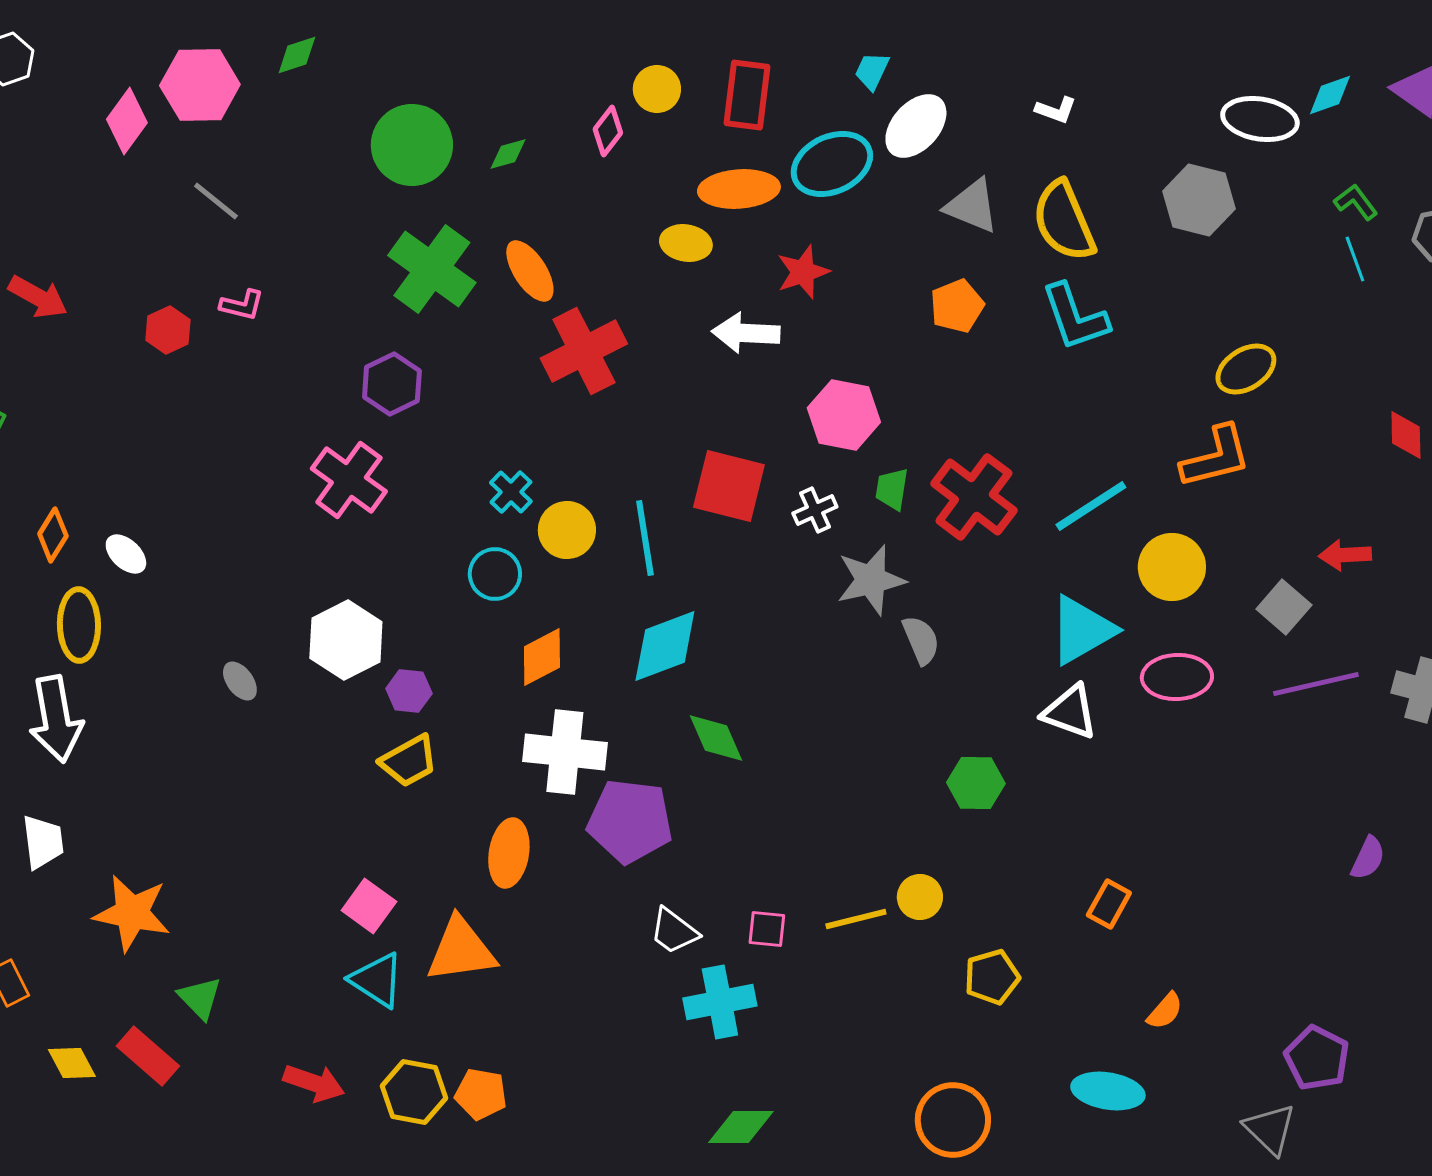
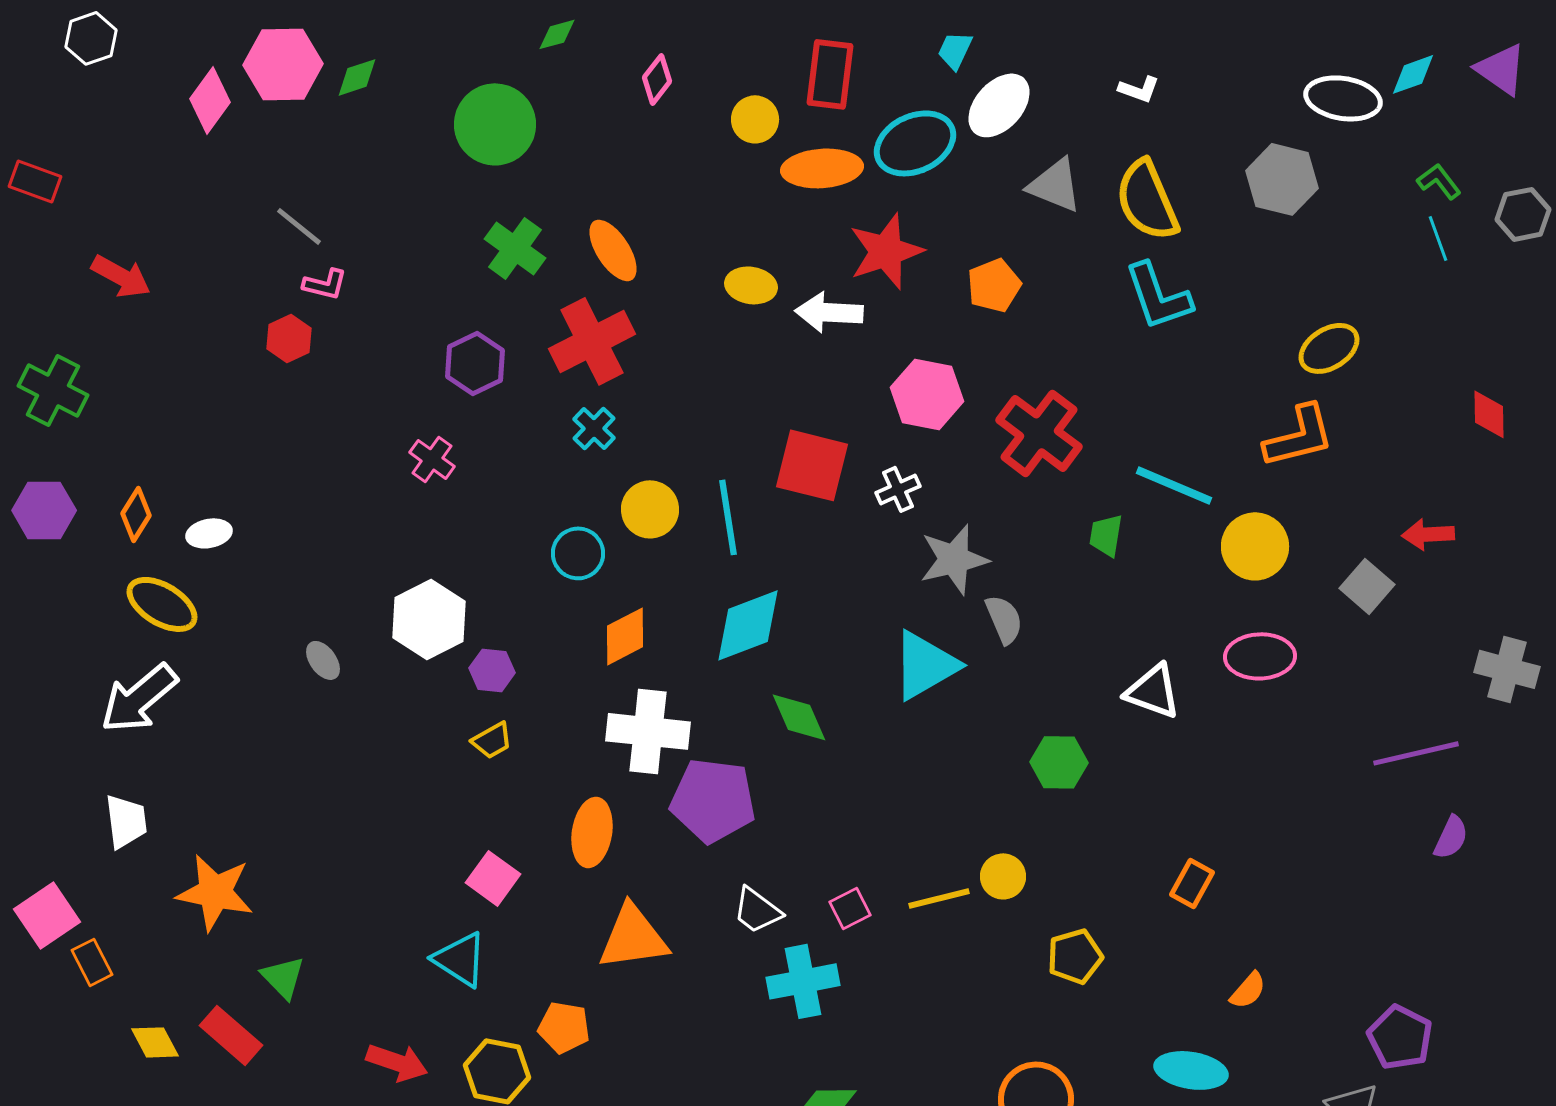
green diamond: (297, 55) -> (357, 77), moved
yellow circle: (657, 89) -> (755, 119), moved
pink diamond: (608, 131) -> (657, 79), moved
green diamond: (508, 154) -> (557, 34), moved
gray line: (216, 201) -> (299, 226), moved
yellow ellipse: (686, 243) -> (751, 285), moved
green cross: (432, 269) -> (515, 248), size x0.7
red star: (803, 272) -> (886, 251), size x1.4
orange pentagon: (957, 306) -> (994, 285), moved
red hexagon: (168, 330) -> (289, 338), moved
red cross: (584, 351) -> (592, 341), moved
pink cross: (349, 480) -> (432, 459), size x0.6
green trapezoid: (892, 489) -> (1106, 535), moved
cyan cross: (511, 492) -> (594, 428), moved
red cross: (974, 497) -> (1039, 433), moved
cyan line: (1091, 506) -> (1174, 485), turned 56
white ellipse: (126, 554) -> (209, 533), turned -54
yellow ellipse: (79, 625) -> (162, 604), turned -58
cyan triangle: (1082, 630) -> (925, 665), moved
purple line: (1316, 684) -> (1416, 753), moved
white arrow: (56, 719) -> (139, 698), turned 60
yellow trapezoid: (409, 761) -> (492, 740), size x0.7
pink square: (369, 906) -> (493, 878), moved
pink square: (767, 929) -> (850, 908), turned -33
orange triangle: (461, 950) -> (633, 937), moved
orange pentagon: (481, 1094) -> (564, 1027), moved

